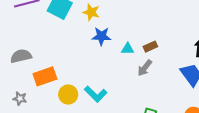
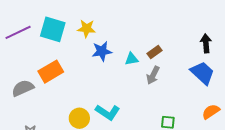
orange rectangle: (45, 76) -> (51, 72), moved

